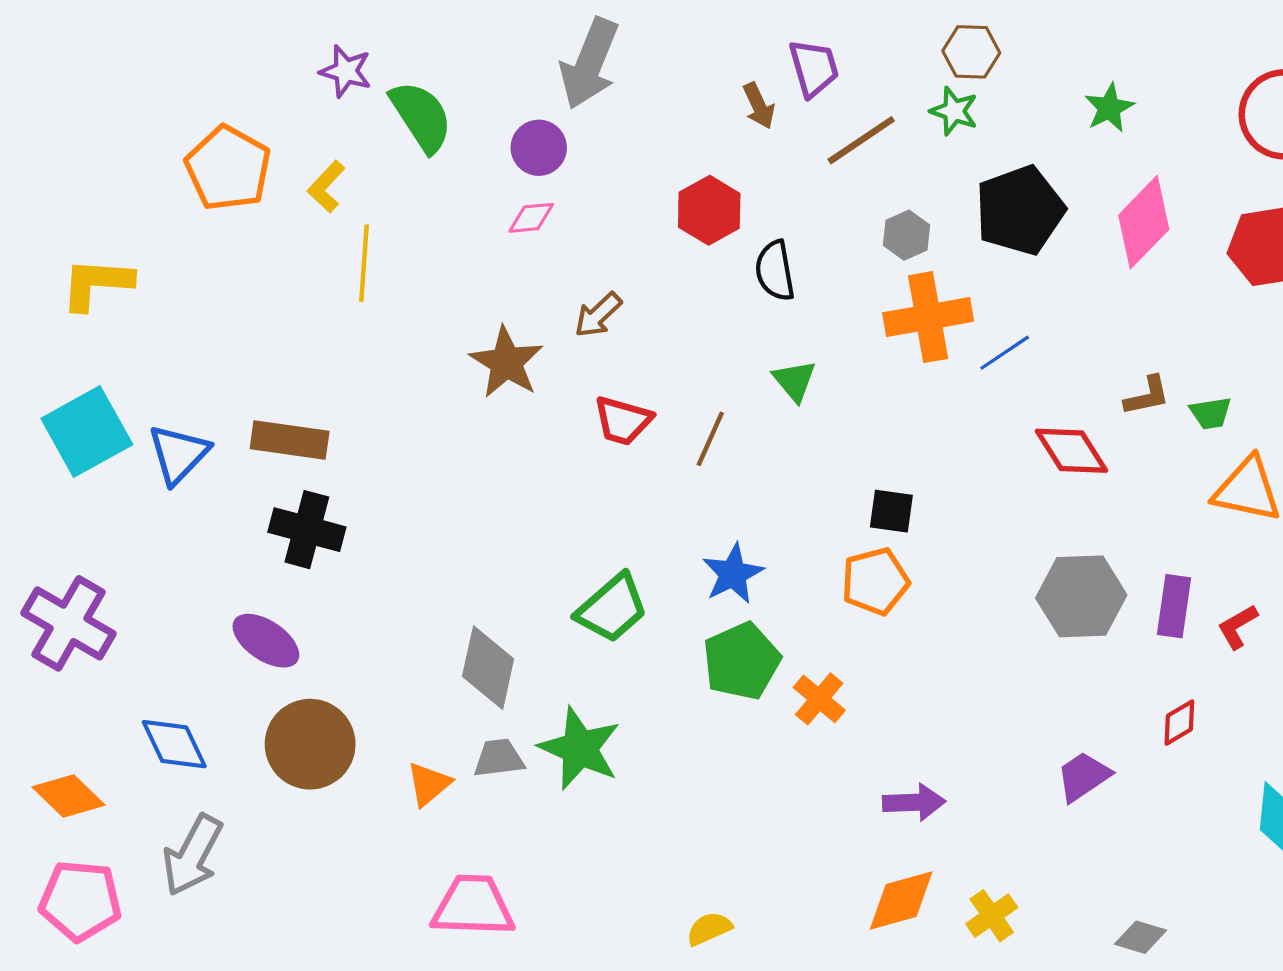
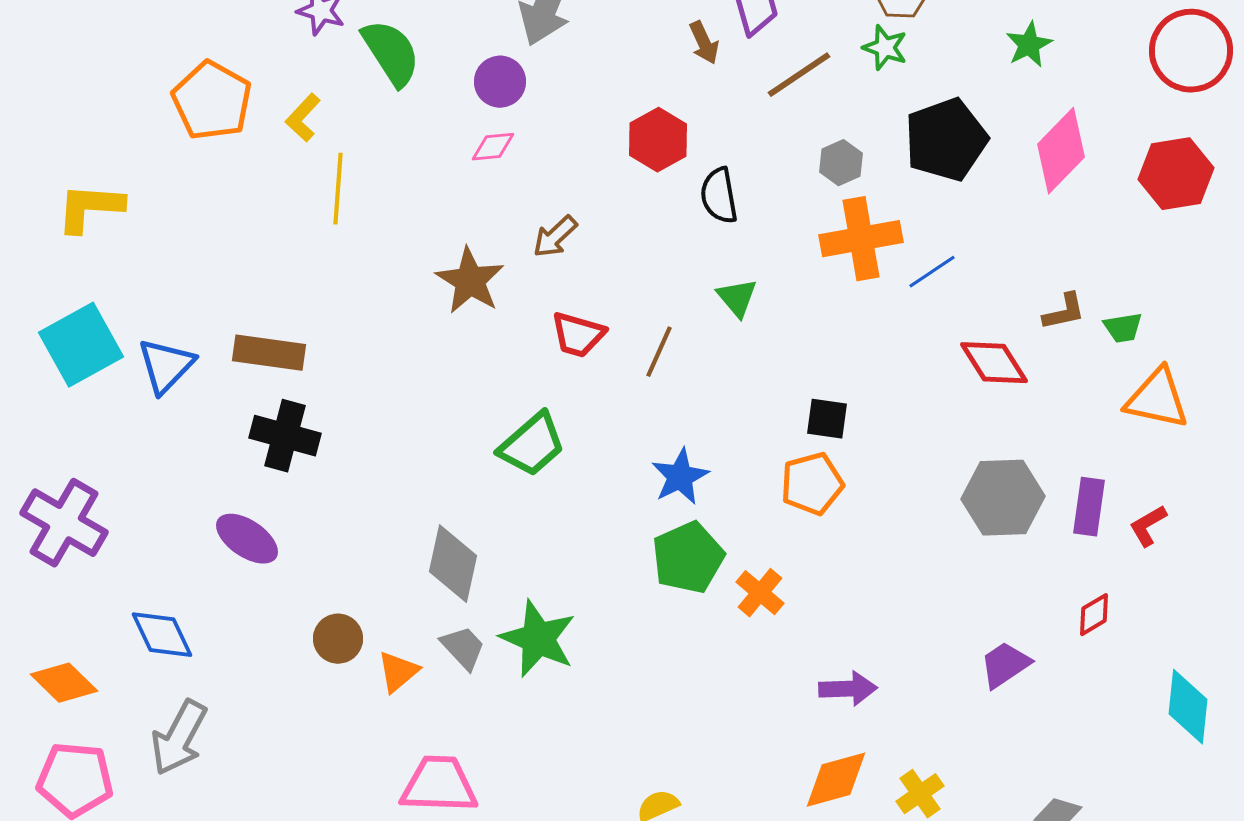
green trapezoid: (612, 608) -> (532, 445), moved
brown circle: (310, 744) -> (338, 639), moved, size x0.6
gray trapezoid: (499, 758) -> (463, 648), turned 54

